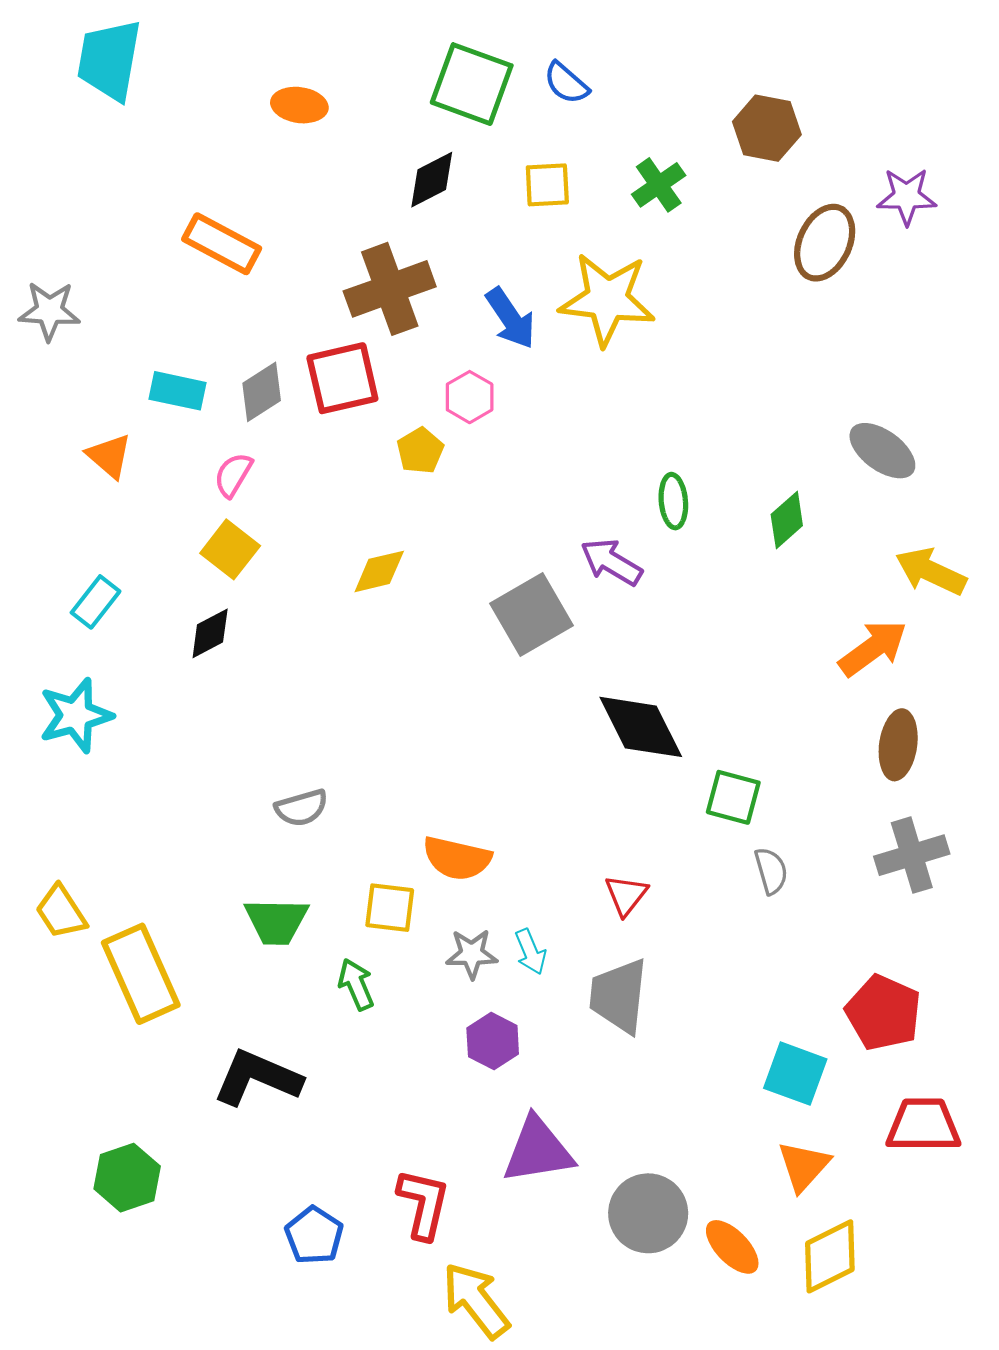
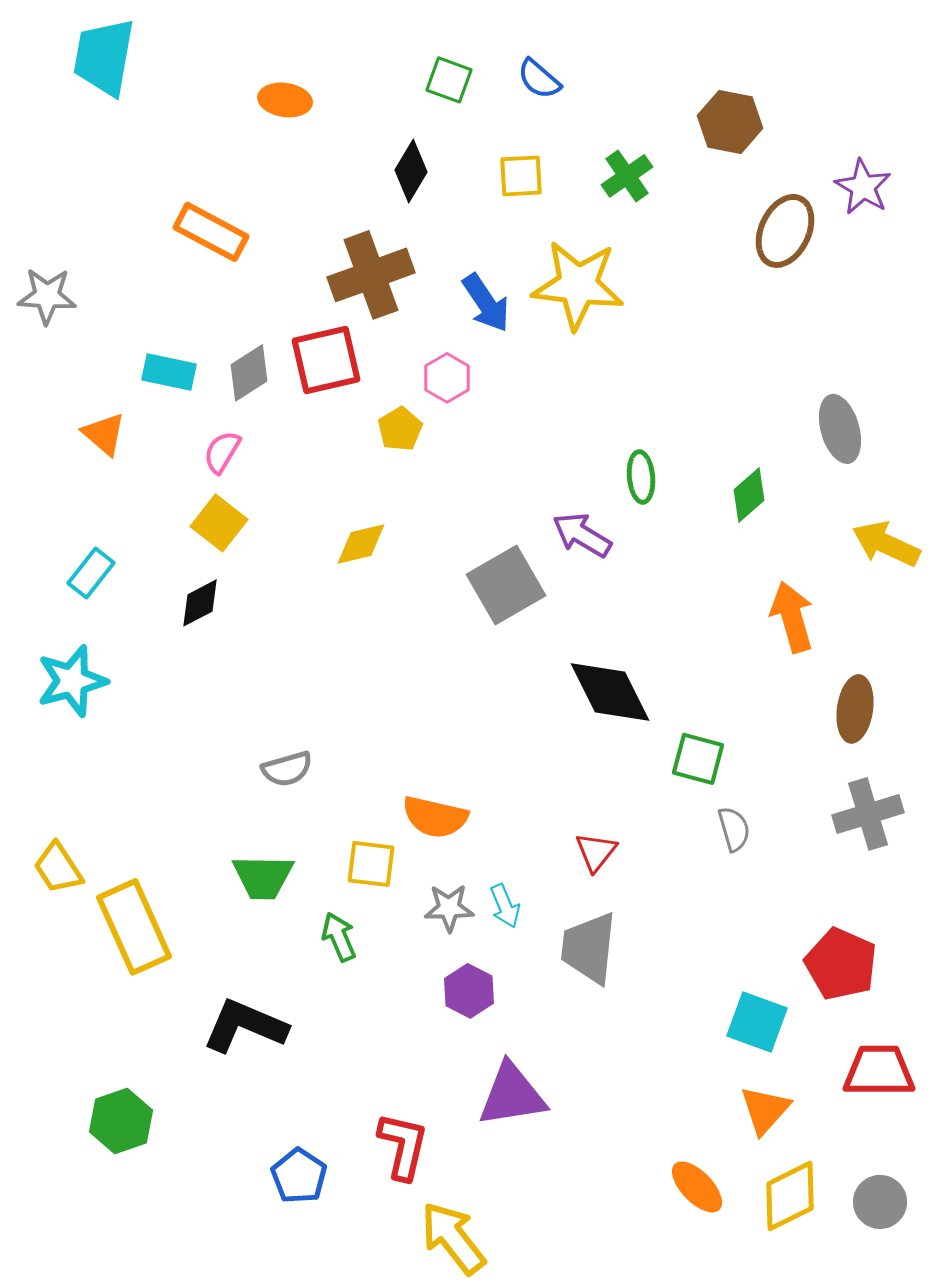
green square: (472, 84) -> (449, 80), size x0.6
black diamond: (432, 180) -> (411, 171), turned -32
purple star: (907, 196) -> (863, 187), turned 30
gray ellipse: (882, 451) -> (840, 429), turned 38
orange arrow: (873, 648) -> (792, 617), moved, turned -70
gray circle: (648, 1213) -> (880, 1202), moved, size x0.7

